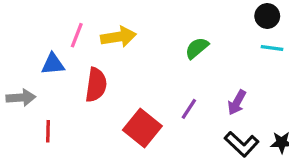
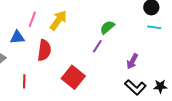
yellow arrow: (118, 37) -> (58, 20), turned -45
purple line: (189, 109) -> (97, 46), moved
red line: (48, 131) -> (24, 81), moved

